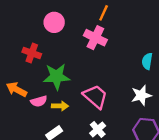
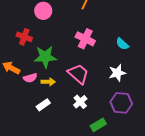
pink cross: (95, 38) -> (85, 39), moved
cyan semicircle: (147, 61) -> (122, 44), turned -56

